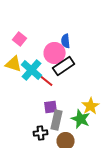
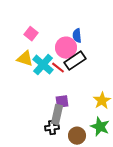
red line: (47, 81) -> (58, 68), moved
green star: (81, 119) -> (100, 127), moved
gray rectangle: (57, 120) -> (57, 115), moved

